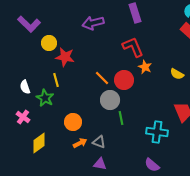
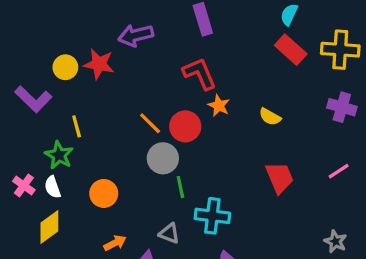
purple L-shape: (29, 24) -> (33, 99), moved
red star: (65, 57) -> (99, 64), moved
white semicircle: (25, 87) -> (53, 187), moved
cyan cross: (157, 132) -> (212, 216), moved
gray triangle: (99, 142) -> (169, 233), moved
orange arrow: (80, 143) -> (115, 243), moved

